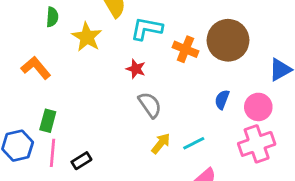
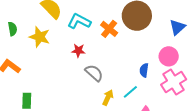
cyan L-shape: (147, 29) -> (79, 21), turned 30
orange cross: (185, 49) -> (109, 29), turned 30
blue semicircle: (222, 100) -> (144, 70), moved

